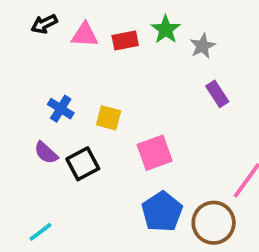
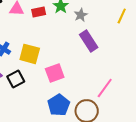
purple rectangle: (217, 94) -> (89, 41), size x1.5
yellow square: (109, 118) -> (30, 54), size x1.5

